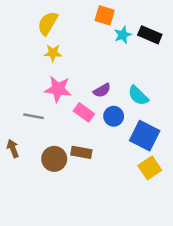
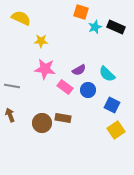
yellow semicircle: (48, 23) -> (21, 18), moved, turned 84
gray line: (34, 116) -> (12, 86), moved
blue square: (145, 136) -> (112, 105), size x0.7

